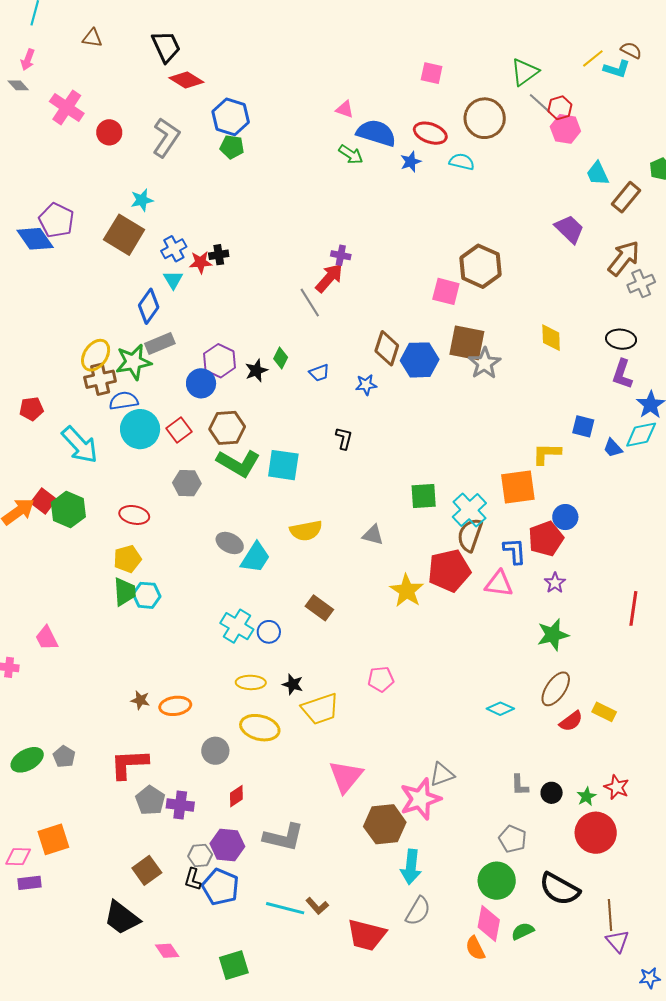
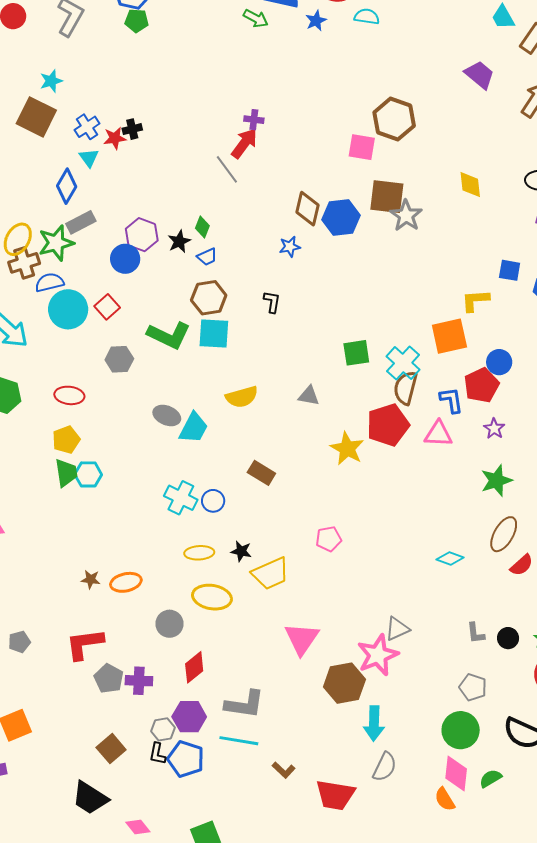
blue trapezoid: (319, 373) -> (207, 257), moved
brown hexagon: (227, 428) -> (209, 298), moved
gray pentagon: (64, 757) -> (19, 642), turned 30
red diamond: (236, 796) -> (194, 667), size x1.4
cyan line: (285, 908) -> (239, 741), moved

